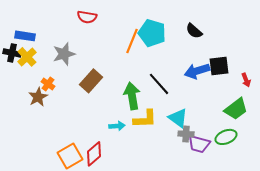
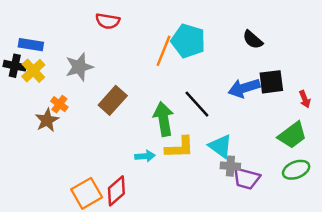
black semicircle: (194, 31) -> (253, 40), moved
green ellipse: (226, 137) -> (296, 170), moved

